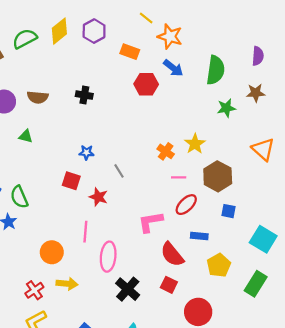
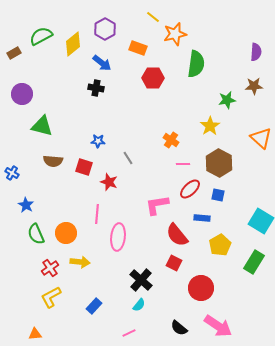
yellow diamond: (59, 31) -> (73, 44), moved
orange star: (170, 36) -> (175, 34), turned -30
blue arrow: (173, 68) -> (102, 63), moved
green semicircle: (216, 70) -> (196, 64), moved
brown semicircle: (38, 97) -> (53, 161), moved
green triangle: (26, 136) -> (42, 126), size x1.6
yellow star: (195, 144) -> (210, 126), moved
green semicircle: (19, 197) -> (36, 234), moved
blue square: (229, 211) -> (218, 195), moved
black cross: (128, 289) -> (141, 280), moved

